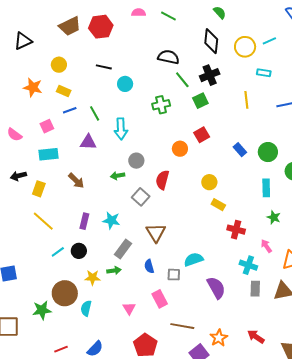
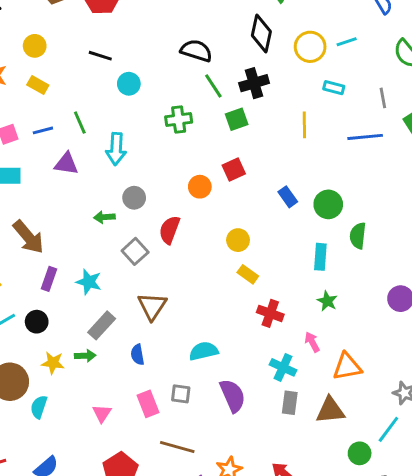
blue line: (70, 110) -> (43, 130), moved
brown arrow: (76, 181) -> (28, 237), moved, size x1.4
gray square: (174, 275) -> (181, 394), moved

